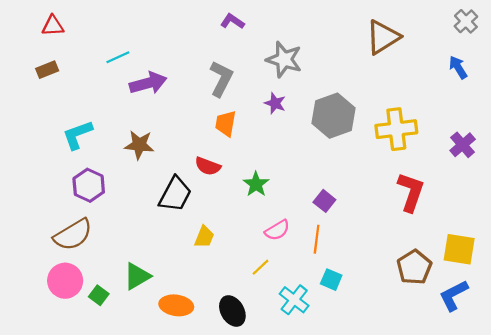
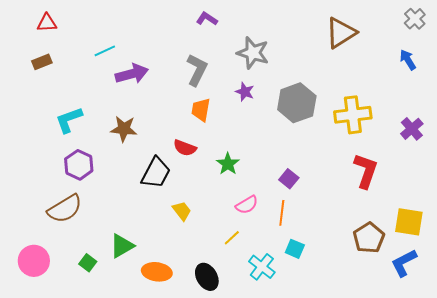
yellow trapezoid: (204, 237) -> (182, 211), turned -60
pink circle: (65, 281) -> (34, 261), moved

